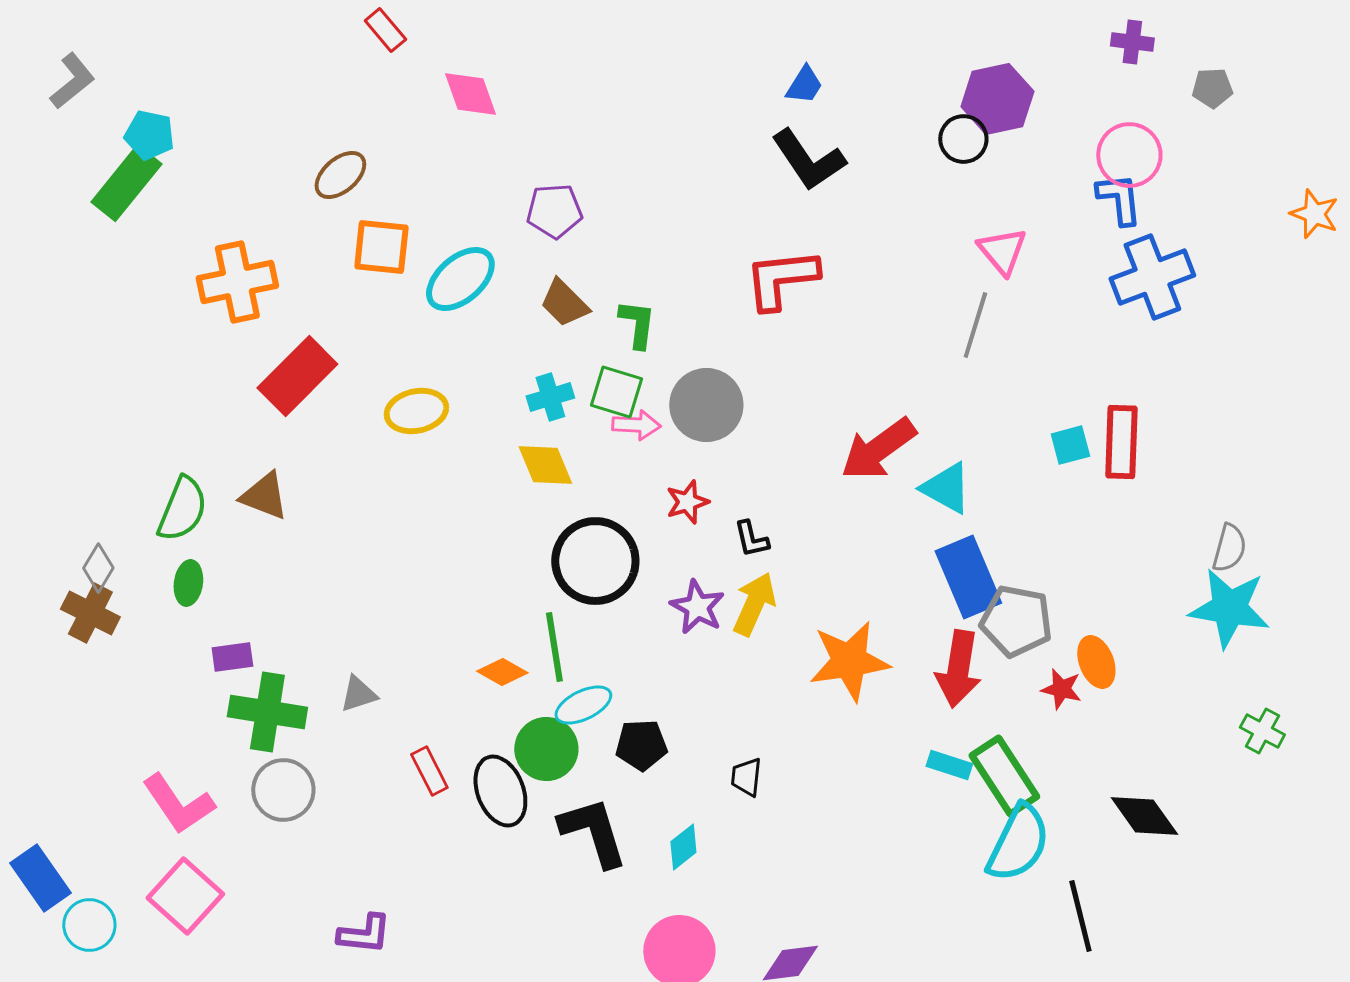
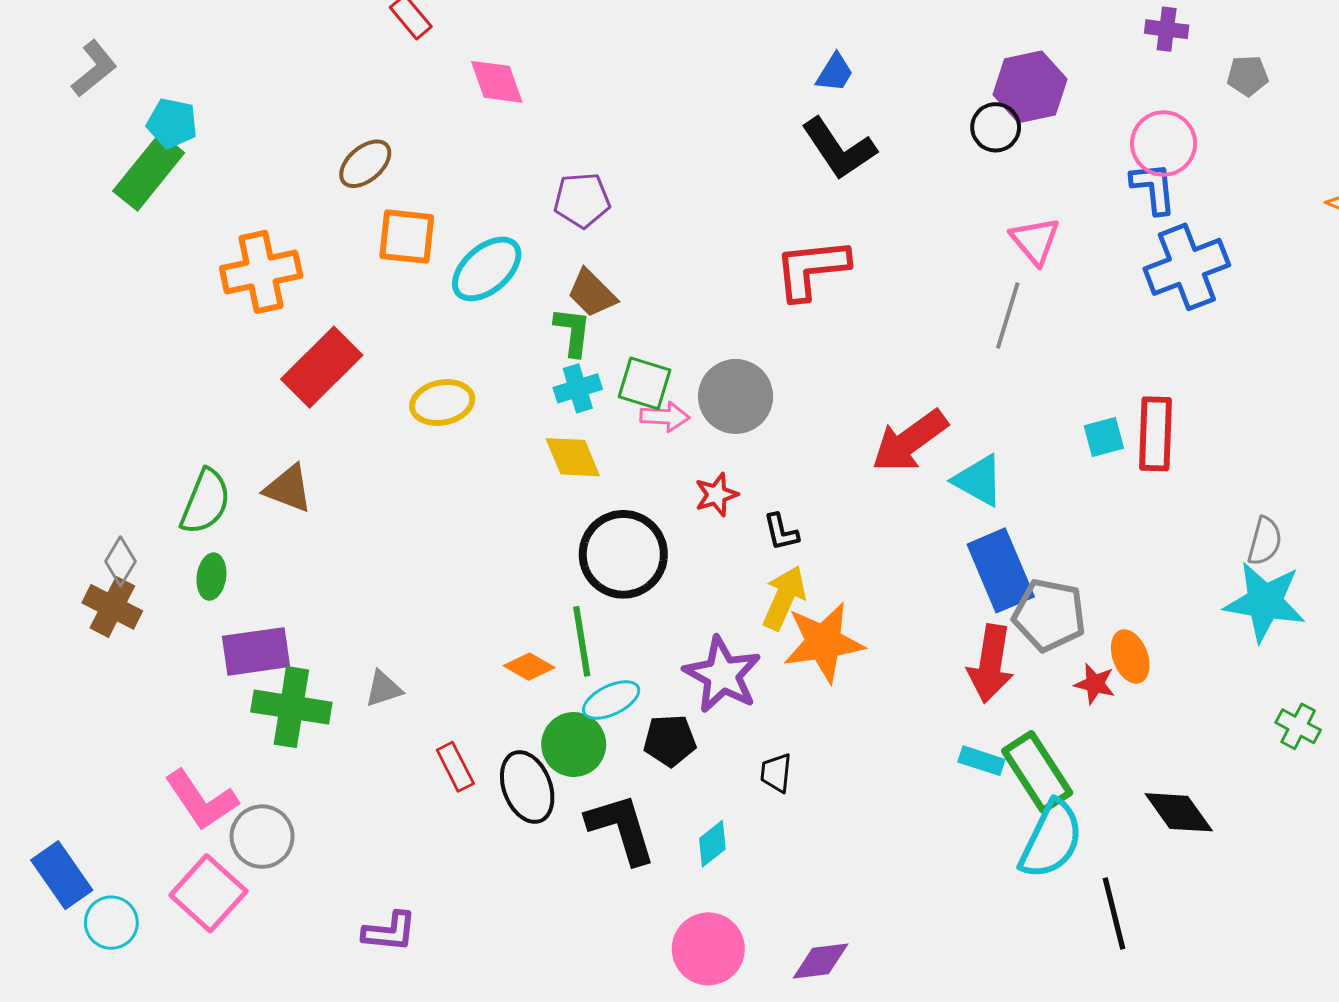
green L-shape: (637, 324) -> (573, 332), moved
purple star: (697, 607) -> (722, 675), moved, size x1.4
purple rectangle: (232, 657) -> (256, 651), size x1.6
orange star: (849, 661) -> (824, 642), moved
gray circle: (283, 790) -> (262, 837), moved

